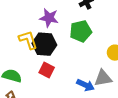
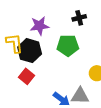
purple star: (49, 18) -> (39, 26), turned -30

